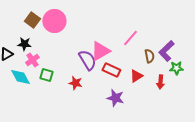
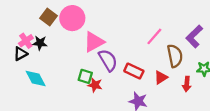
pink triangle: (100, 51) -> (94, 42), moved
purple L-shape: (166, 51) -> (194, 36), moved
brown semicircle: (149, 56) -> (175, 56), size x1.5
pink cross: (32, 60) -> (26, 41), moved
green square: (46, 75) -> (85, 76), moved

